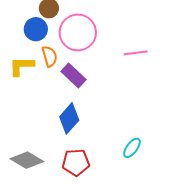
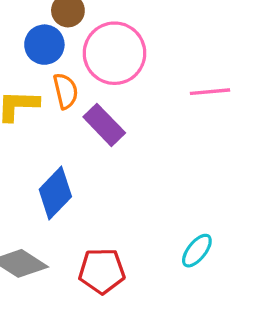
blue diamond: (69, 118) -> (55, 193), moved

